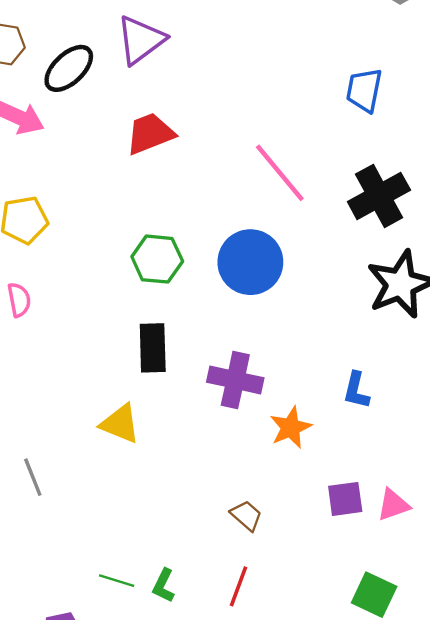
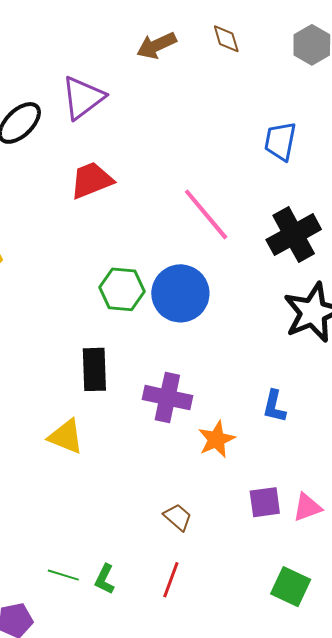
green hexagon: (157, 259) -> (122, 289), moved

